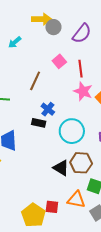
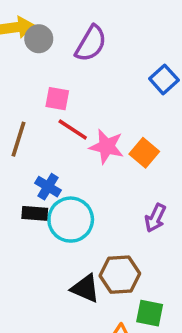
pink square: (59, 61) -> (57, 99), turned -32
red line: (80, 69) -> (73, 130), moved, turned -42
cyan circle: (72, 131) -> (71, 220), moved

